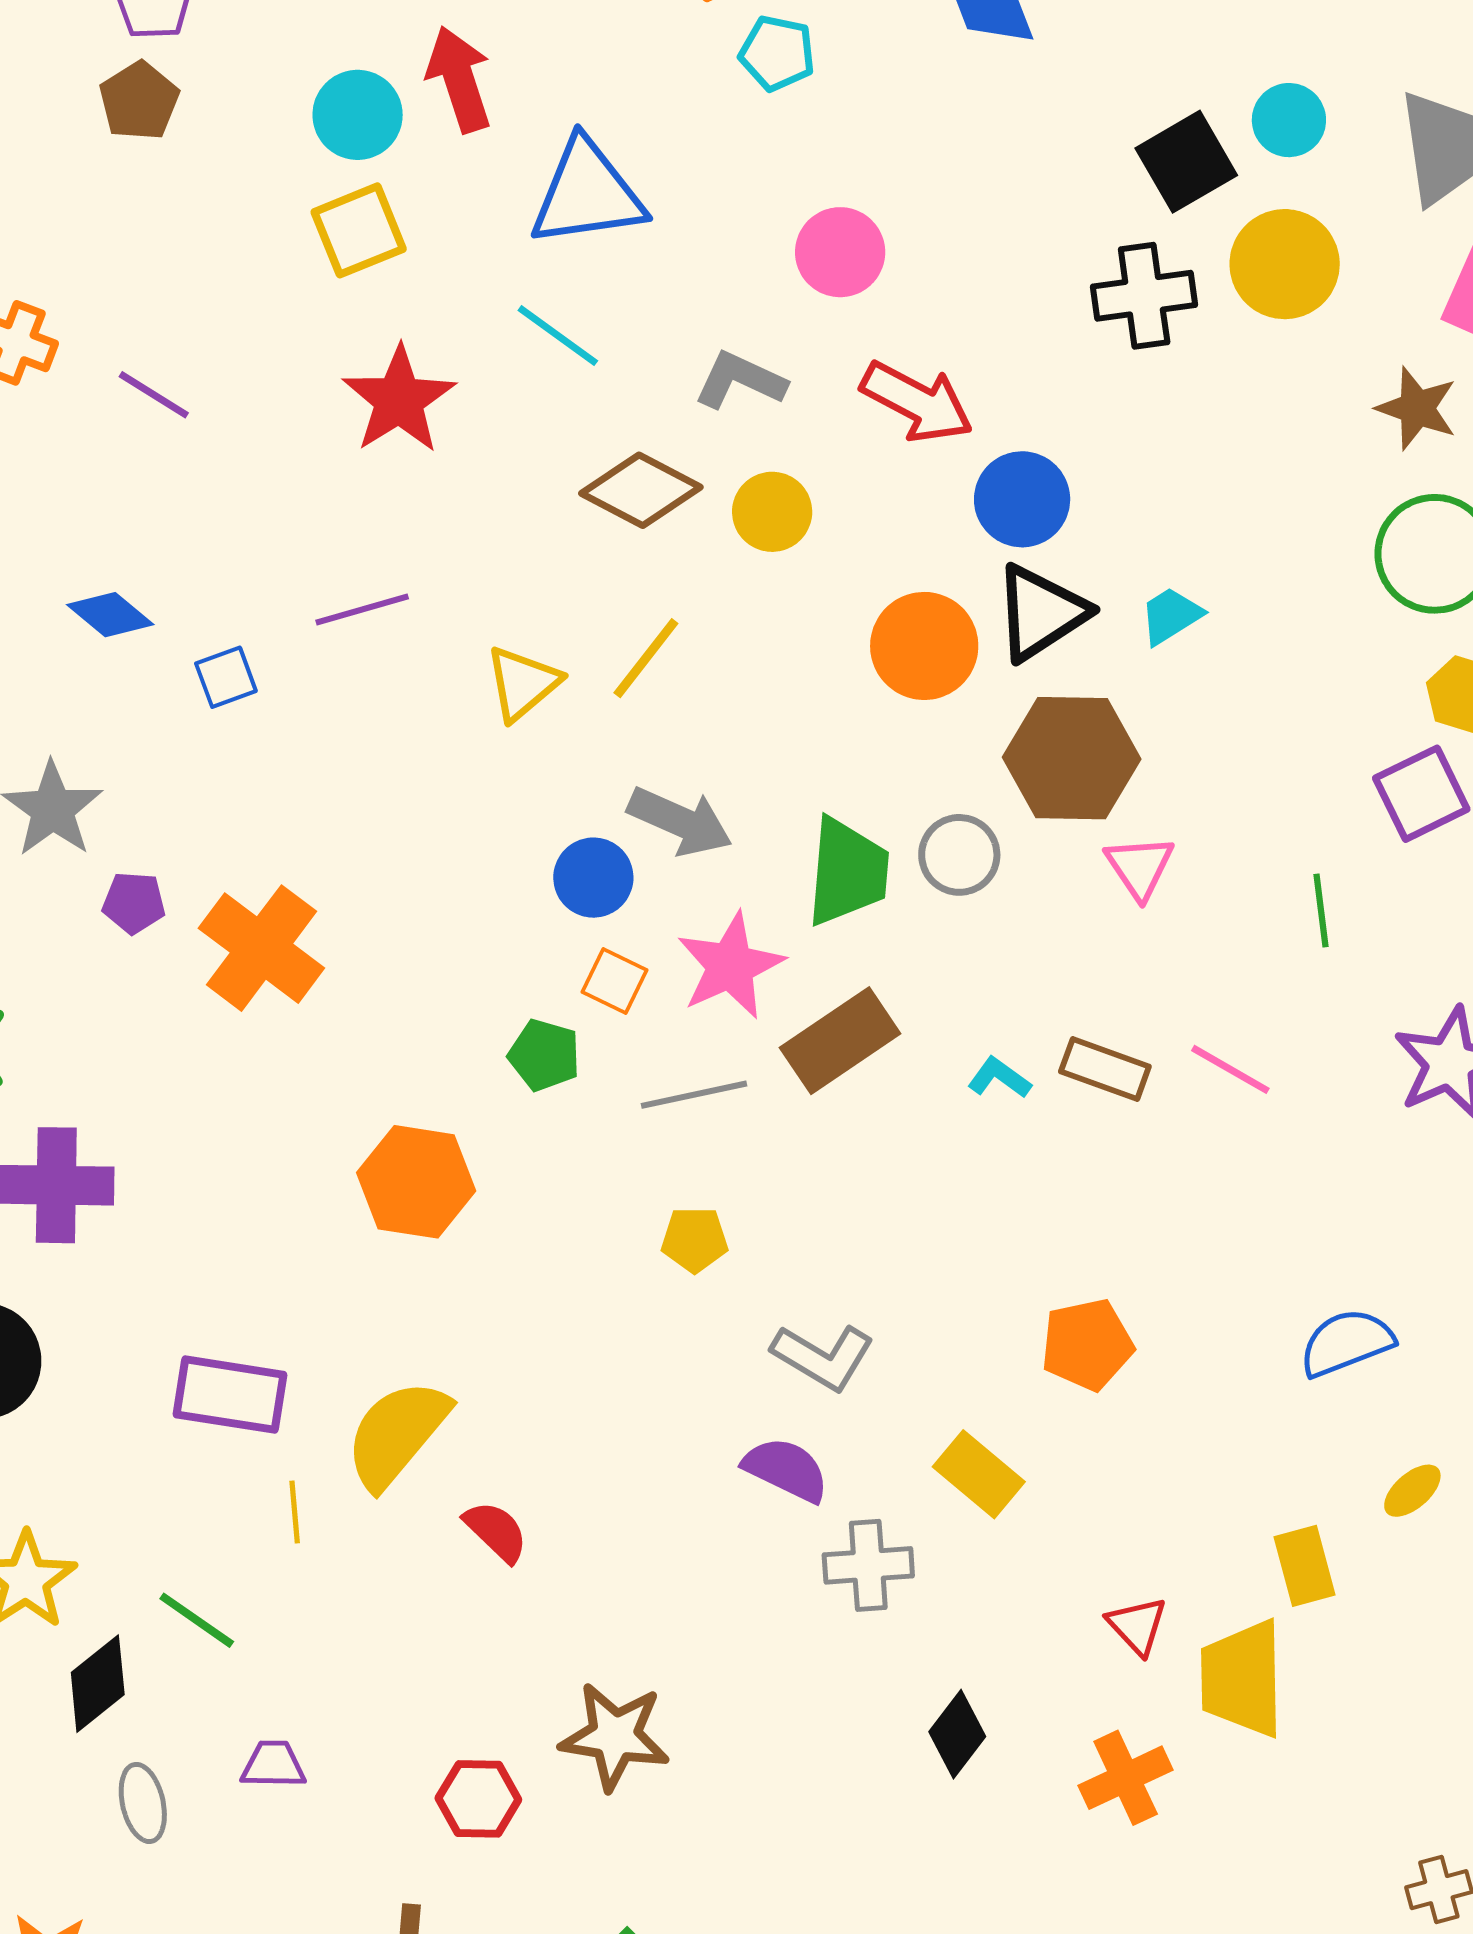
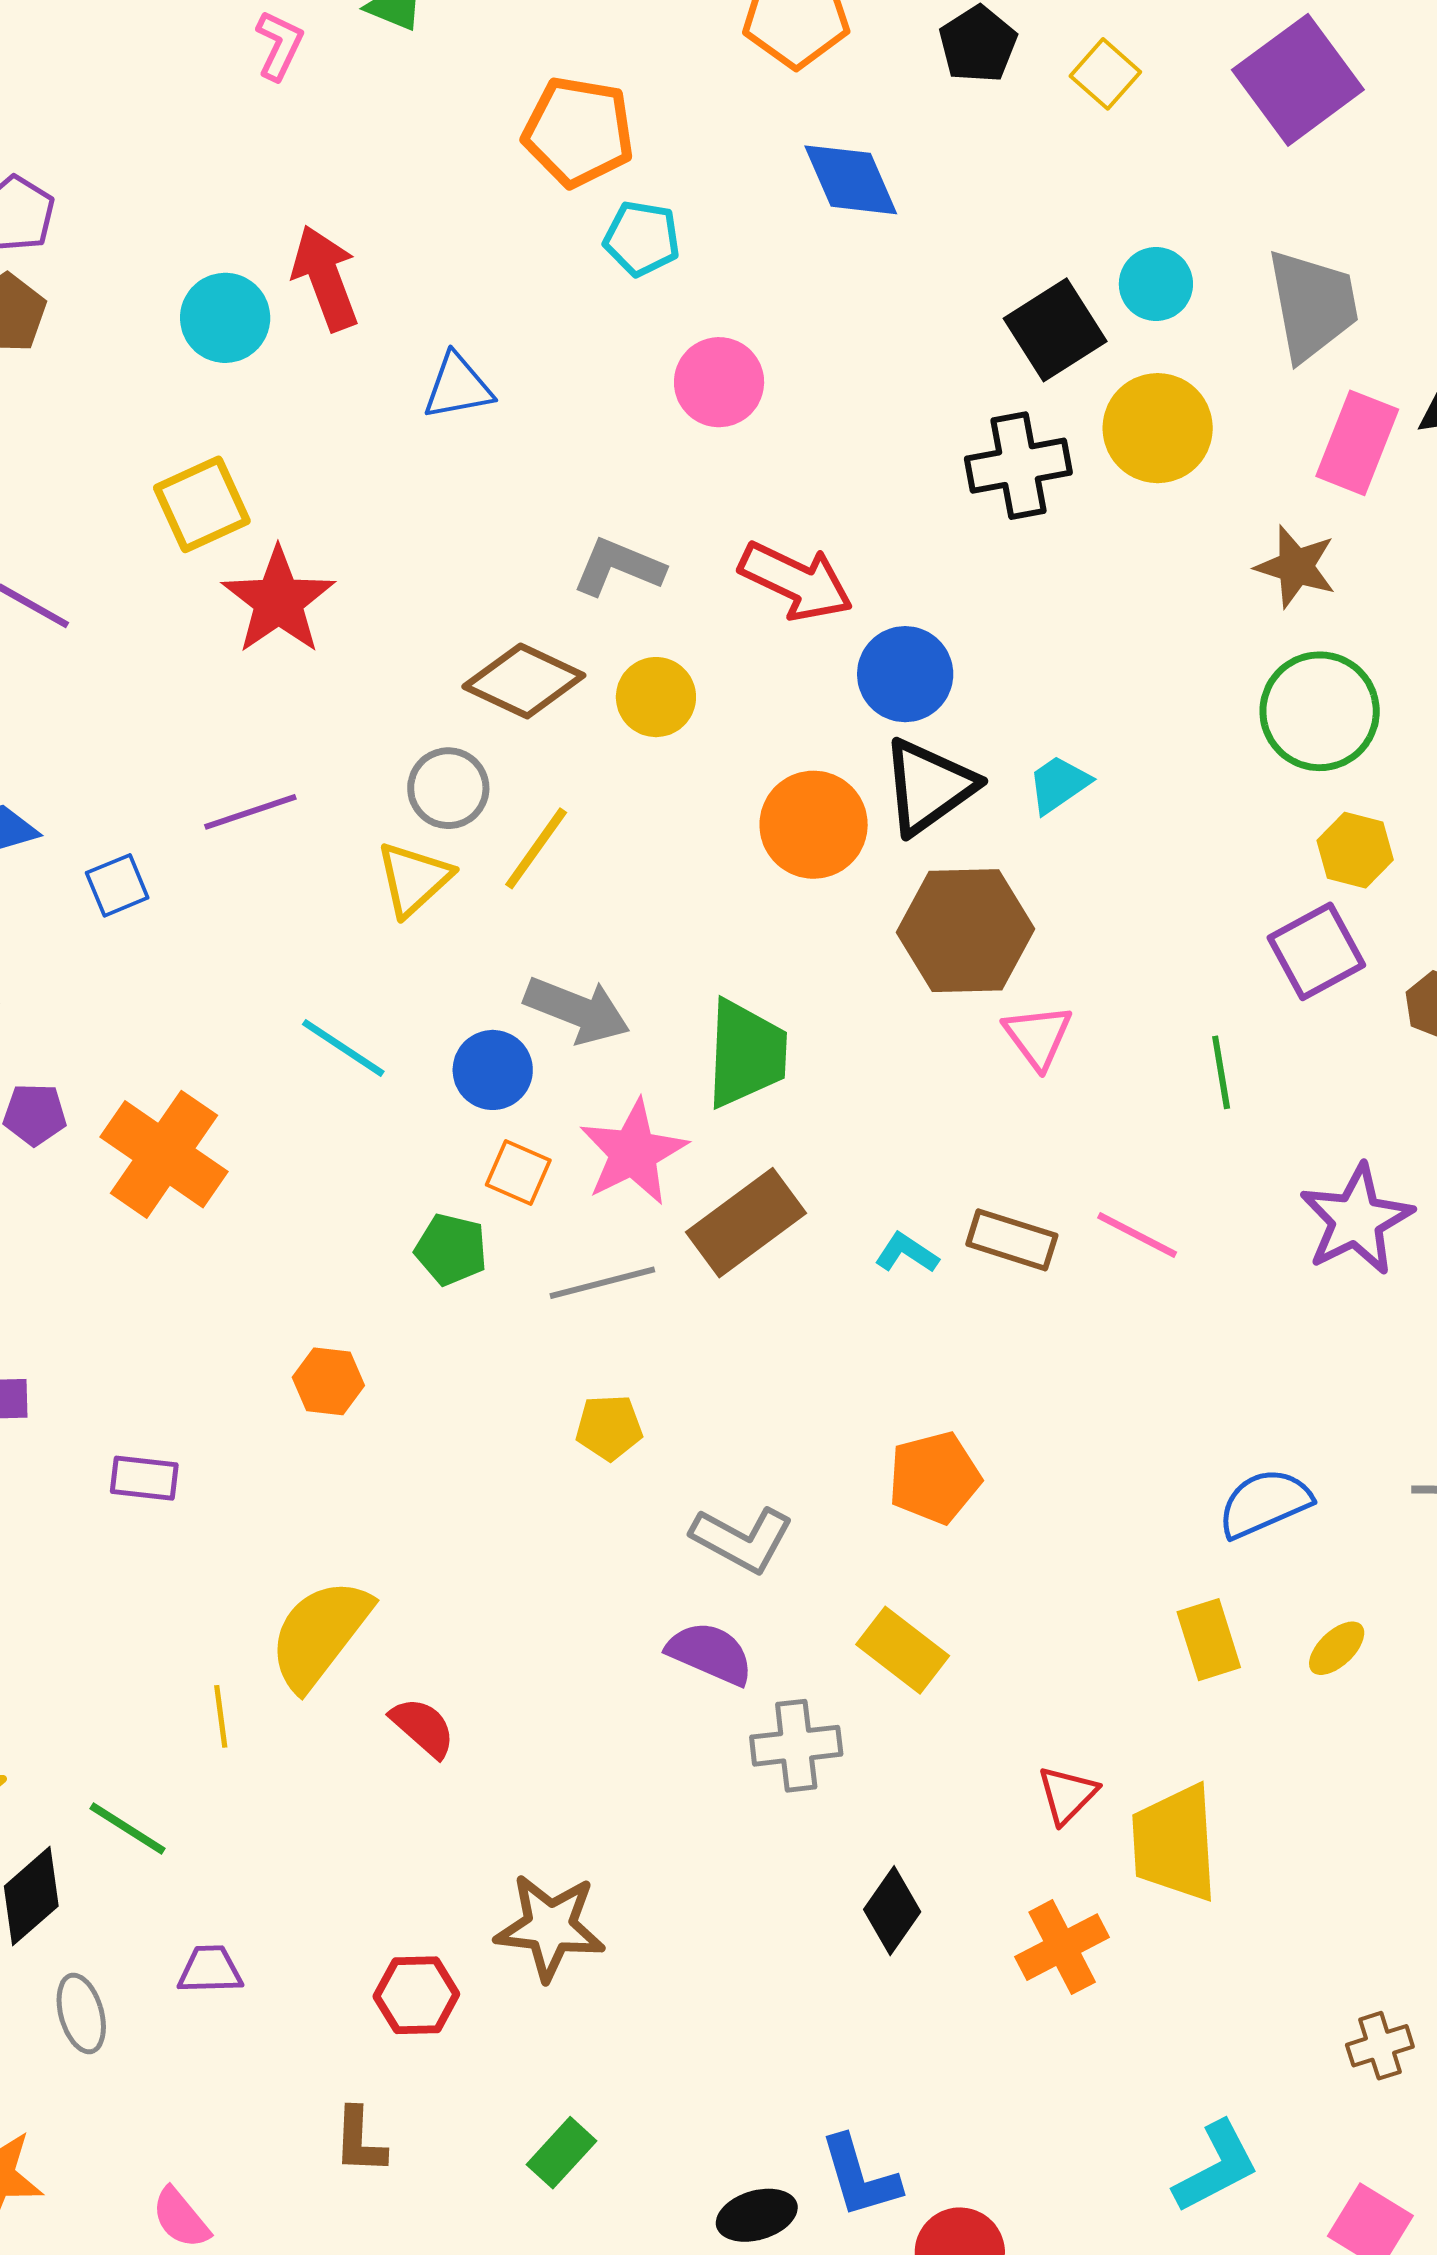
blue triangle: (587, 193) -> (458, 387), size x0.6
yellow square: (359, 230) -> (202, 504), moved
pink circle: (840, 252) -> (719, 382), moved
cyan line: (558, 336) -> (343, 1048), moved
gray circle: (959, 855) -> (448, 788), moved
orange hexagon: (416, 1182) -> (328, 1381), size x0.6
orange pentagon: (1087, 1345) -> (934, 1478), moved
purple rectangle: (230, 1395) -> (144, 1478), moved, size x0.6
yellow rectangle: (1304, 1566) -> (1209, 1640), moved
red triangle: (1137, 1626) -> (1067, 1795), turned 30

